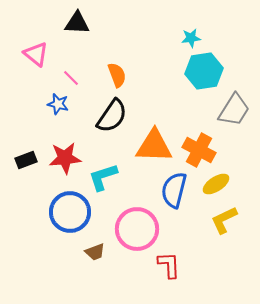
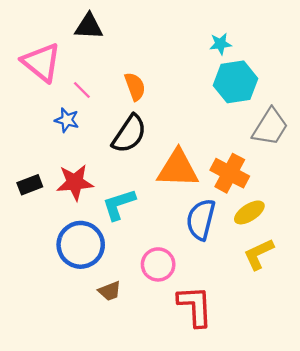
pink triangle: (36, 54) -> (41, 62), size x1.4
pink circle: (137, 229) -> (158, 264), size x0.7
red L-shape: (169, 265) -> (195, 306), size x1.4

